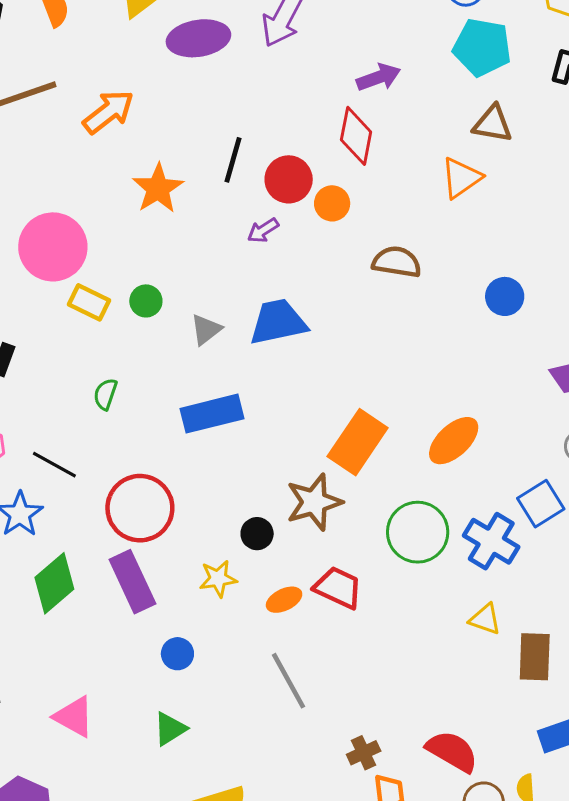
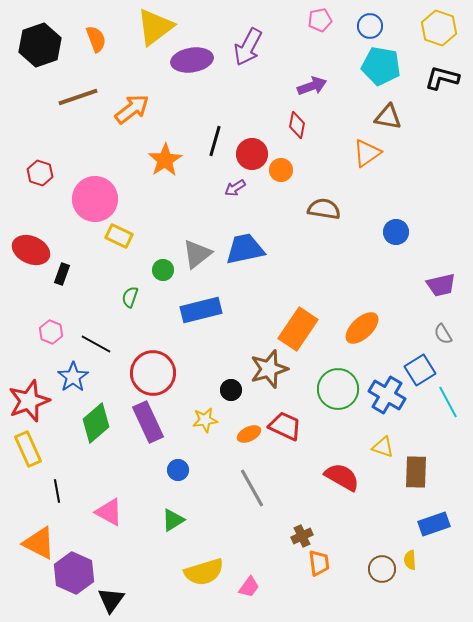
red diamond: (356, 136) -> (297, 125), size x0.7
green circle: (146, 301) -> (163, 270), moved
gray triangle: (206, 330) -> (197, 254), size x1.4
red semicircle: (452, 751) -> (342, 477), moved

